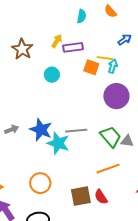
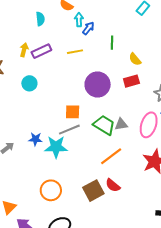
cyan arrow: (113, 66) -> (79, 20), moved
orange square: (91, 67) -> (73, 112), moved
blue star: (41, 130) -> (35, 139), size x0.6

